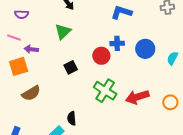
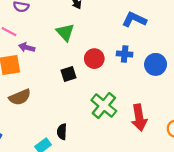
green triangle: (63, 32) -> (65, 32), turned -36
red circle: (101, 56) -> (94, 59), moved
red arrow: (137, 97) -> (139, 118), turned -90

